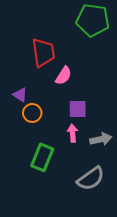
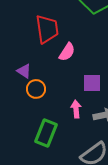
purple square: (78, 109) -> (92, 83), moved

